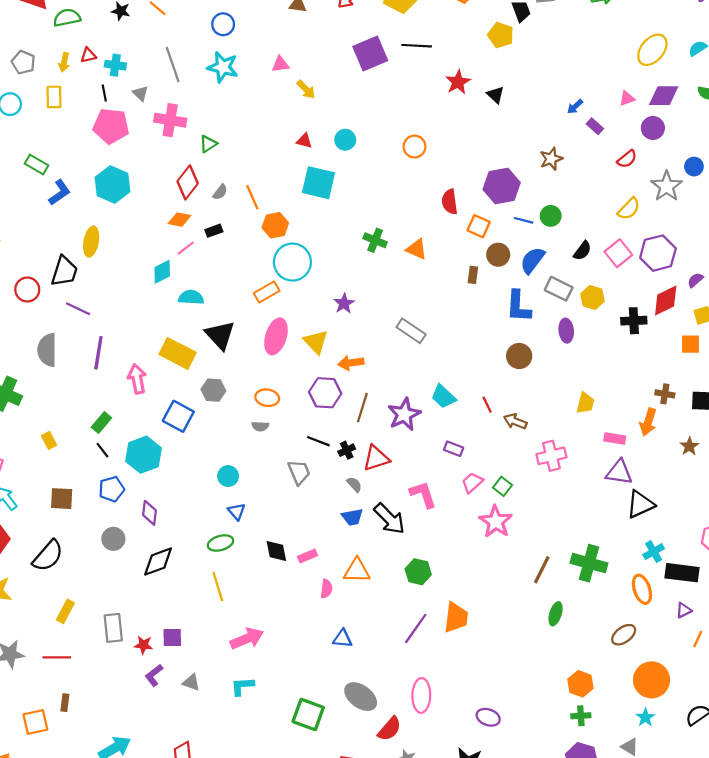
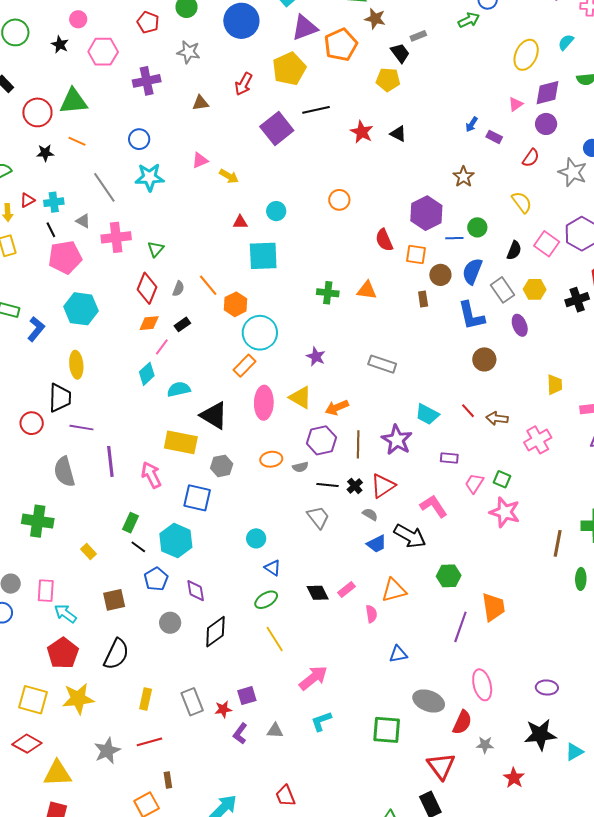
yellow semicircle: (629, 209) -> (522, 202), moved, turned -65
gray rectangle: (559, 289) -> (503, 290), turned 45
gray semicircle: (260, 426) -> (300, 467), moved

